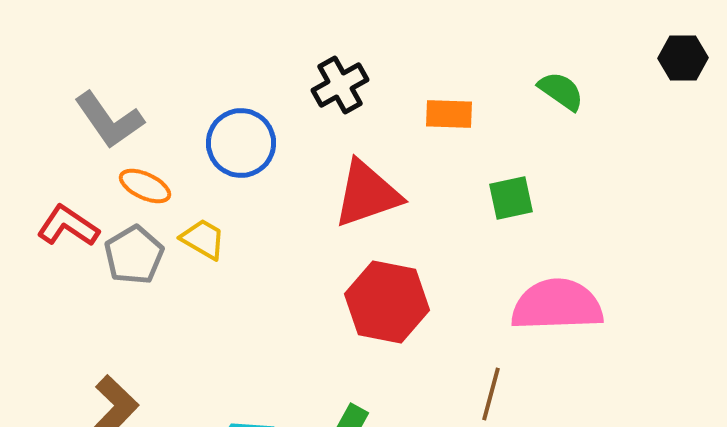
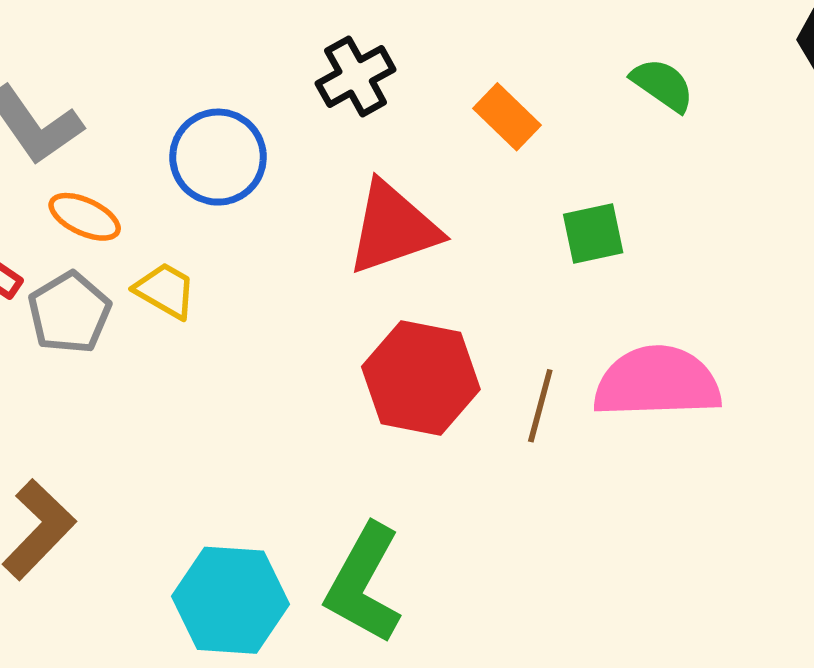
orange rectangle: (449, 114) -> (507, 117), turned 42
brown line: (491, 394) -> (540, 406), moved

